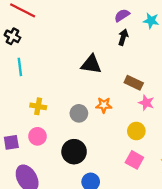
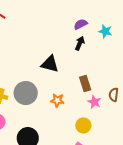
brown rectangle: (134, 83) -> (85, 83), turned 42
gray circle: (79, 113) -> (26, 93), moved, size x1.5

